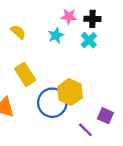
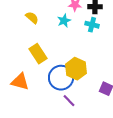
cyan cross: (89, 40) -> (92, 25), turned -32
purple line: (85, 130) -> (69, 101), moved

